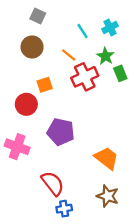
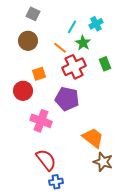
cyan line: (82, 31) -> (72, 27), turned 64
green star: (105, 56) -> (83, 43), moved
purple pentagon: (61, 132) -> (67, 99), moved
pink cross: (17, 147) -> (41, 121), moved
brown star: (108, 196) -> (103, 162), moved

